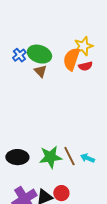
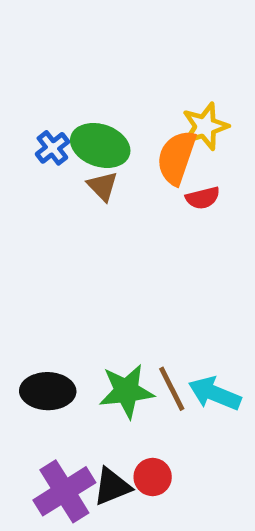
red semicircle: (85, 66) -> (203, 198), moved
cyan arrow: (87, 158) -> (215, 394), size x1.5

